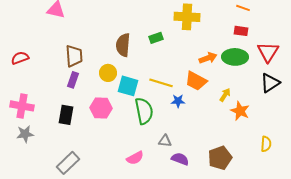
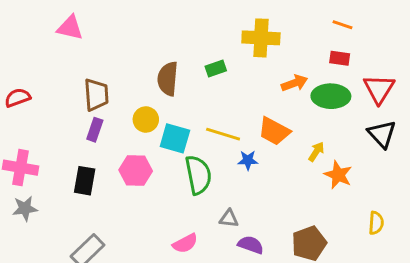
orange arrow: (208, 58) -> (294, 83), moved
black triangle: (270, 83) -> (382, 134), turned -40

